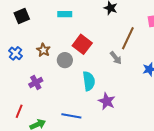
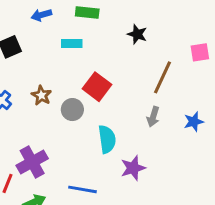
gray arrow: (116, 58) -> (153, 117), moved, turned 56
purple cross: (36, 82) -> (32, 162), moved, size x1.5
purple star: (107, 101) -> (133, 168), turned 30

